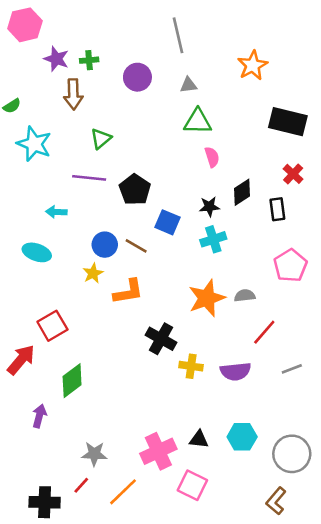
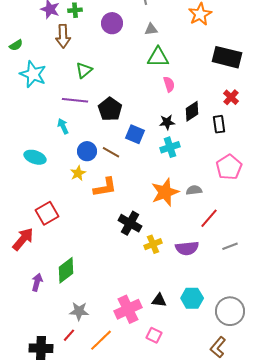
cyan arrow: (56, 212) -> (63, 126), moved, turned 63
yellow cross: (191, 366) -> (153, 244), turned -30
green diamond: (72, 381) -> (66, 270), moved
pink square: (192, 485) -> (154, 335), size x0.7

